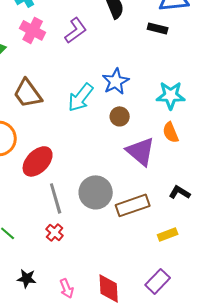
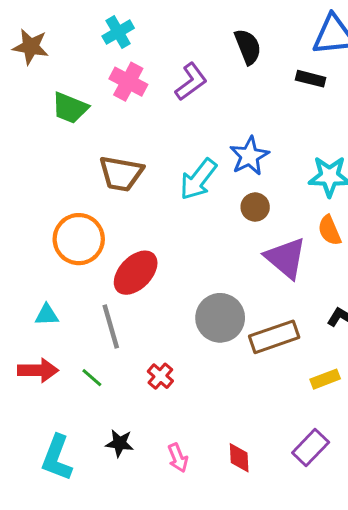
brown trapezoid: (28, 93) -> (121, 173), turned -44
gray line: (56, 198) -> (111, 327), moved
red diamond: (109, 288) -> (239, 458), size x0.7

